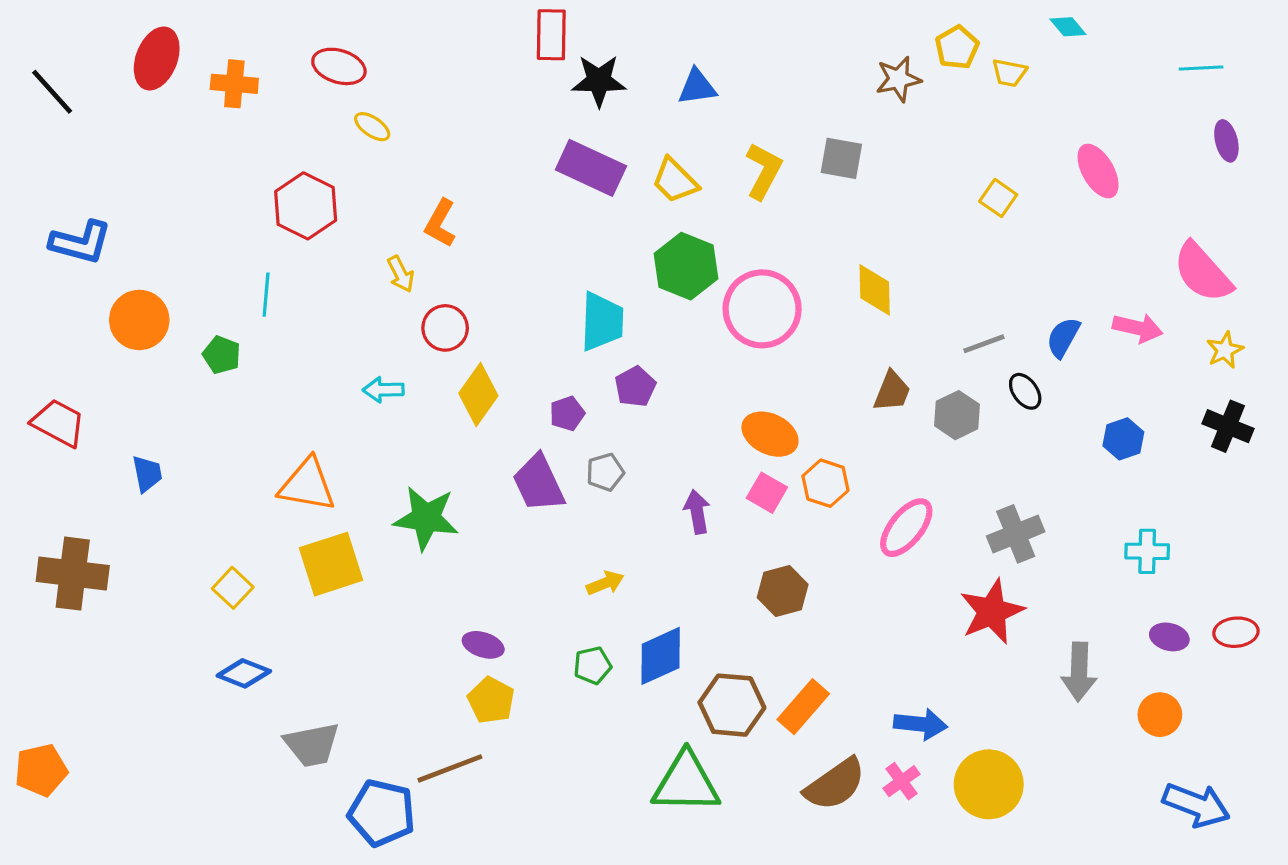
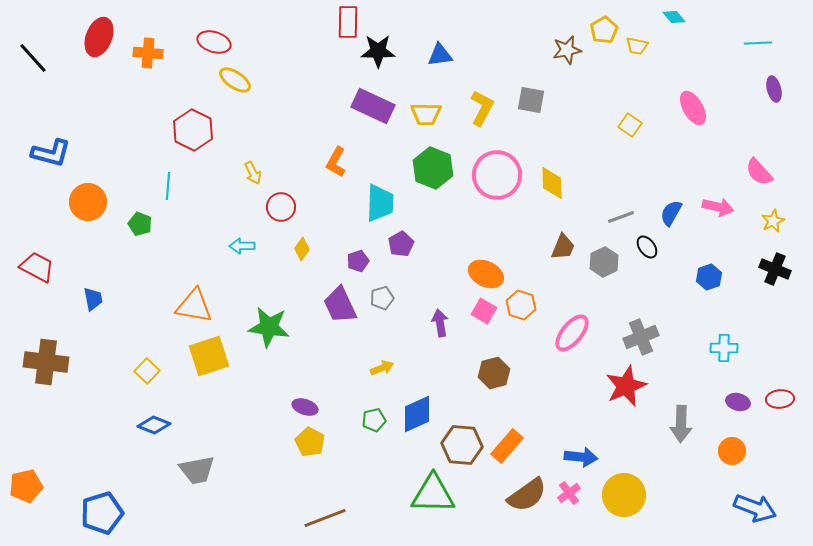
yellow ellipse: (372, 127) -> (235, 80), size x1.4
yellow trapezoid: (675, 181) -> (426, 114), turned -44
orange L-shape: (440, 223) -> (336, 162), moved
pink semicircle: (1203, 272) -> (759, 172), size x0.7
pink circle: (762, 309) -> (497, 175), moved
yellow diamond: (478, 394) -> (302, 249), size x0.6
brown line: (450, 768) -> (325, 518), moved
blue pentagon: (382, 813) -> (102, 513), moved, turned -30

